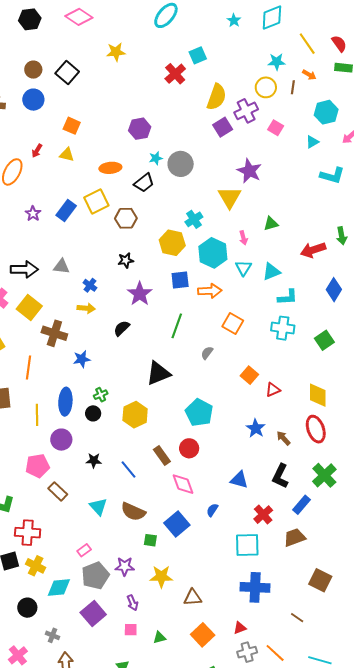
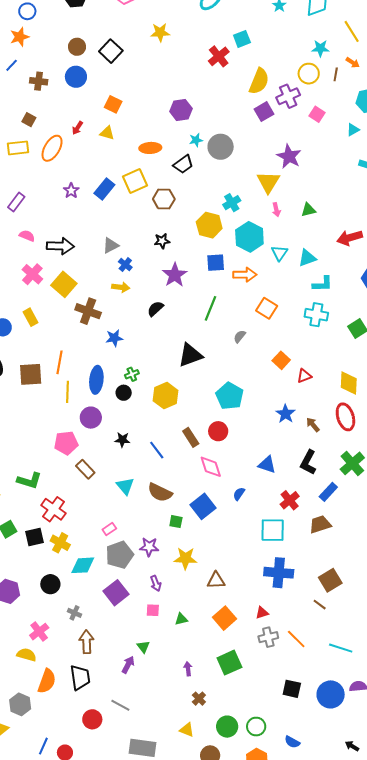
pink arrow: (243, 238) -> (276, 210), moved
gray triangle: (61, 266) -> (111, 245), moved, turned -36
orange line: (28, 368) -> (59, 362), moved
red cross: (28, 533) -> (53, 509), turned 30
brown square: (320, 580) -> (330, 580), moved, turned 30

